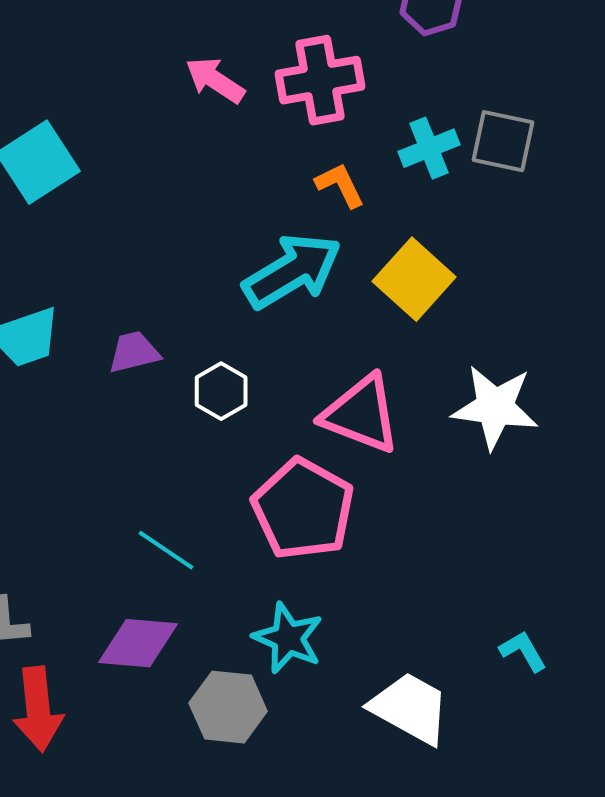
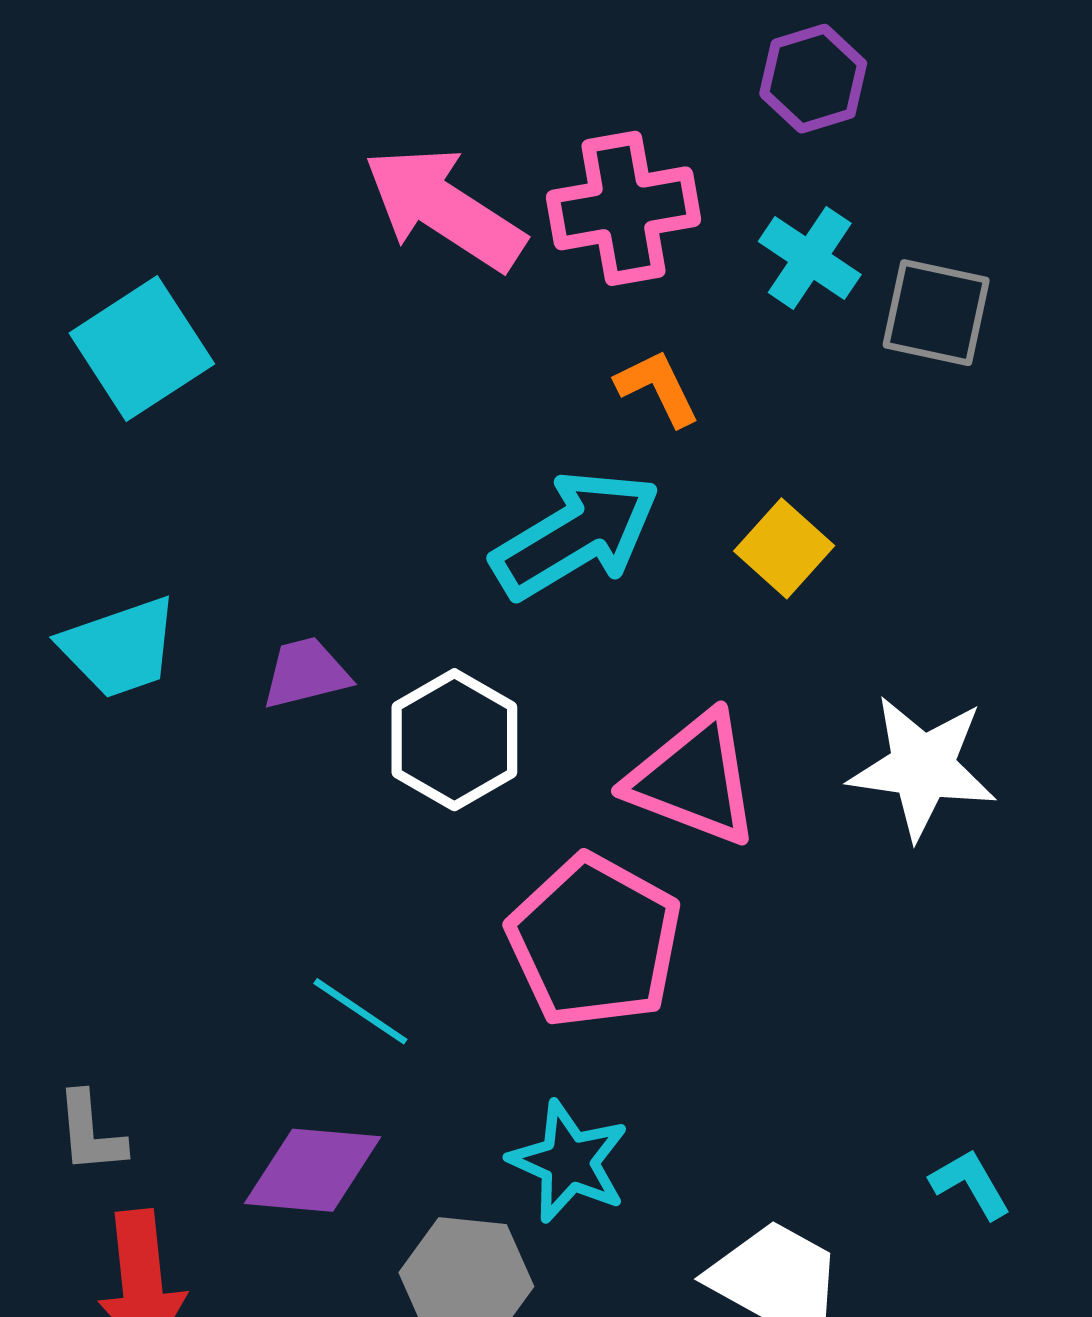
pink arrow: (215, 80) -> (444, 208), size x1.6
cyan cross: (429, 148) -> (810, 258), moved, turned -34
yellow square: (414, 279) -> (784, 548), size x0.7
white hexagon: (221, 391) -> (454, 740), size x1.4

